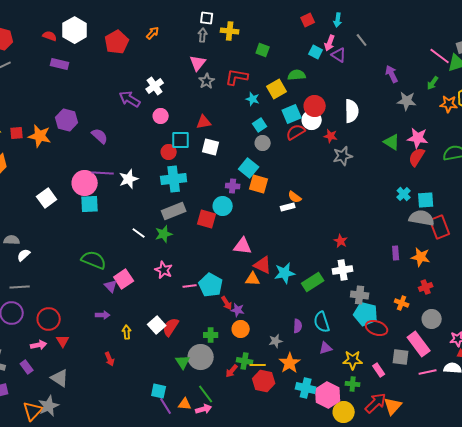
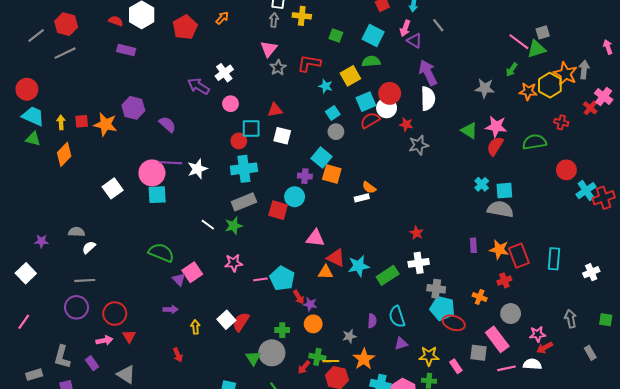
cyan square: (316, 52) -> (373, 36), moved, size x1.5
purple arrow: (392, 74) -> (428, 73), moved, size x1.4
red rectangle: (440, 227) -> (519, 256), moved
pink star: (164, 270) -> (234, 263), turned -30

